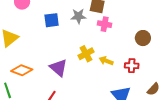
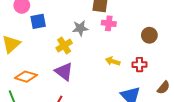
gray star: (78, 16) -> (80, 28), moved
blue square: (52, 20) -> (38, 21), moved
yellow cross: (86, 54) -> (64, 45), moved

